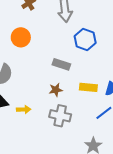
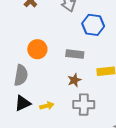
orange circle: (21, 37) -> (37, 49), moved

